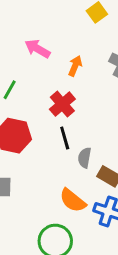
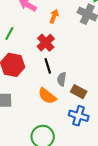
orange semicircle: (73, 200) -> (47, 96), moved

